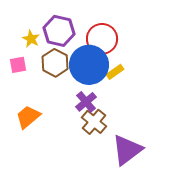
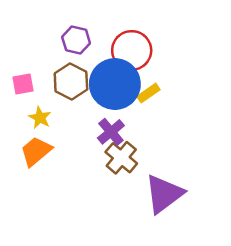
purple hexagon: (59, 31) -> (76, 40), size x0.7
yellow star: (31, 39) -> (40, 118), moved

